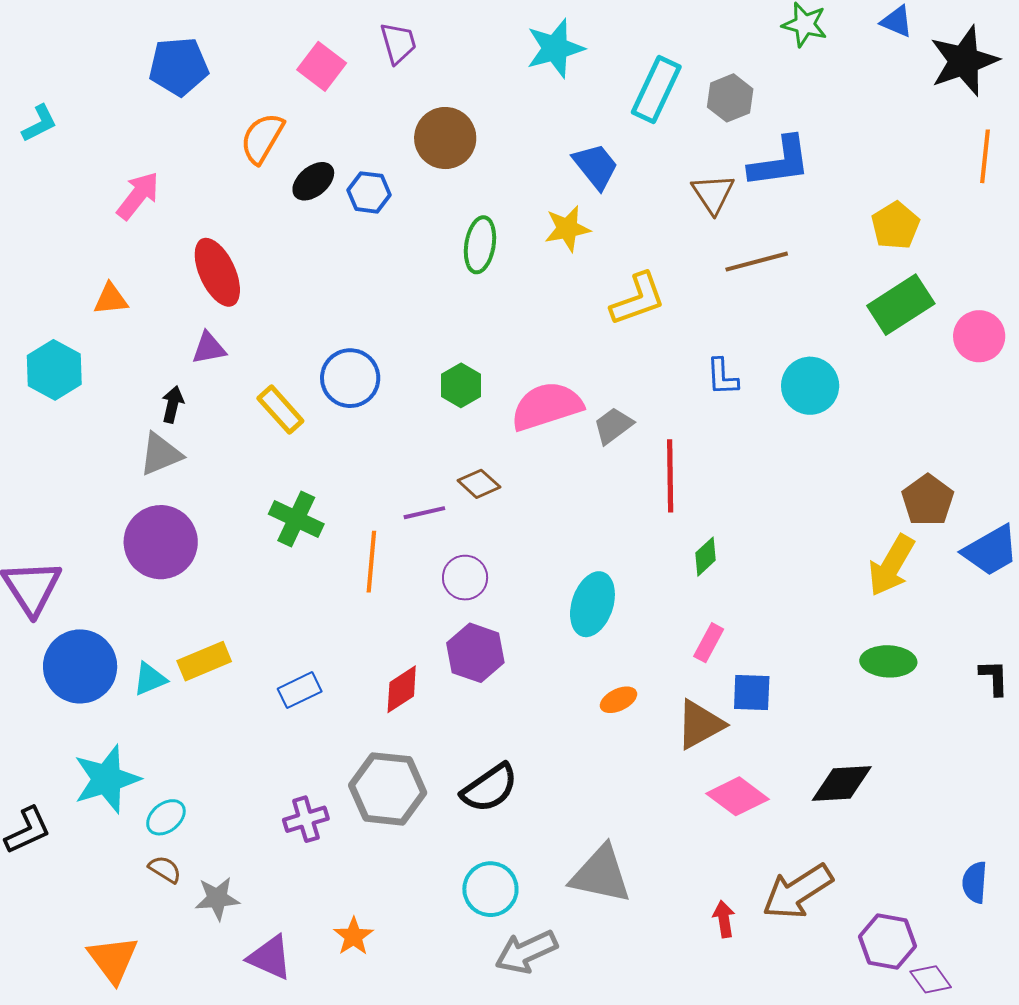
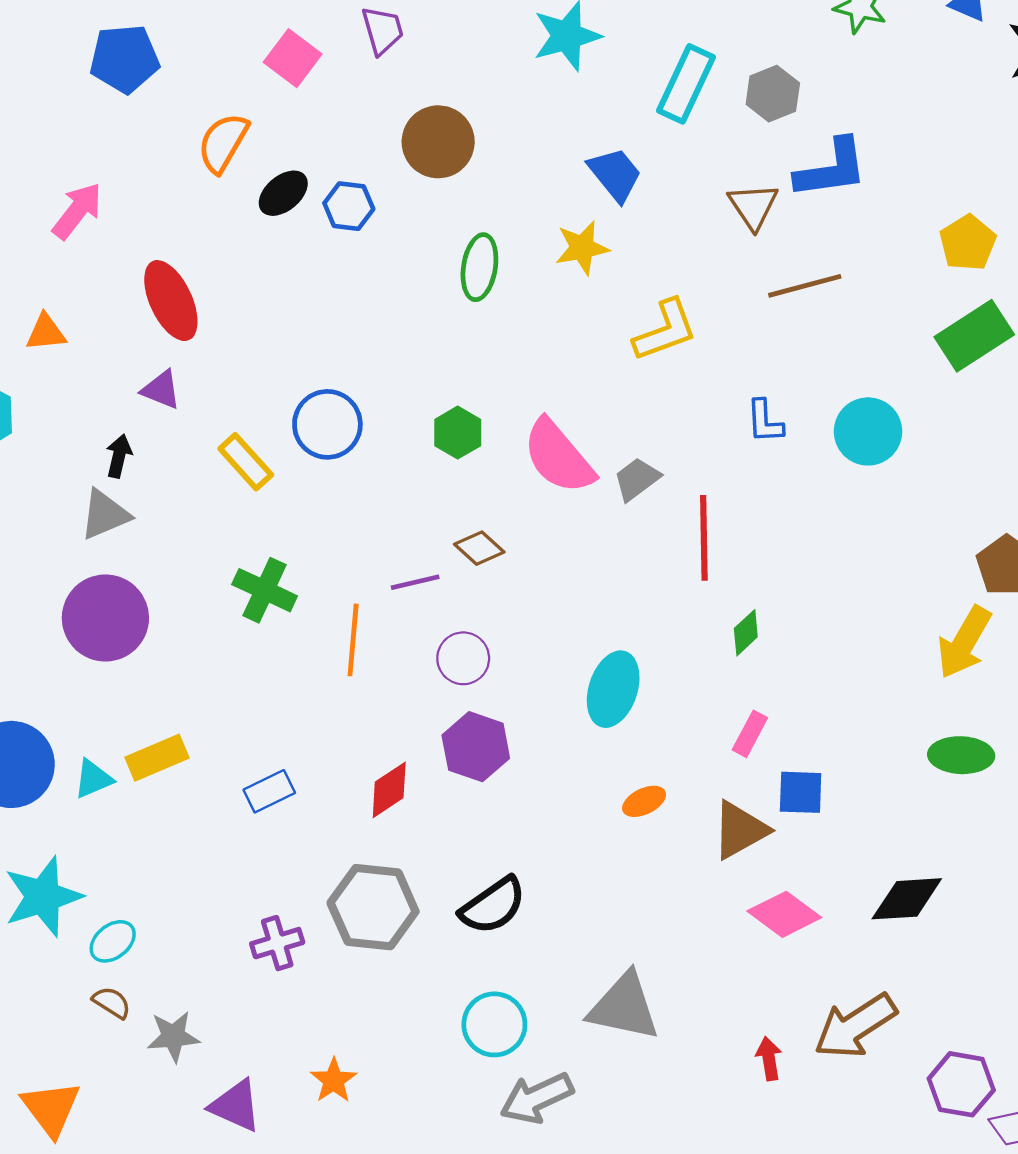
purple triangle: (209, 348) -> (161, 390), turned 33
pink semicircle: (547, 406) -> (558, 457), turned -112

